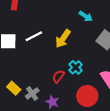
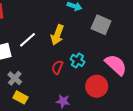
red semicircle: (58, 76) -> (57, 67), moved
gray cross: (32, 93) -> (15, 78), moved

